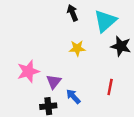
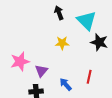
cyan triangle: (105, 21) -> (87, 20), turned -35
blue arrow: (73, 96) -> (66, 84), moved

